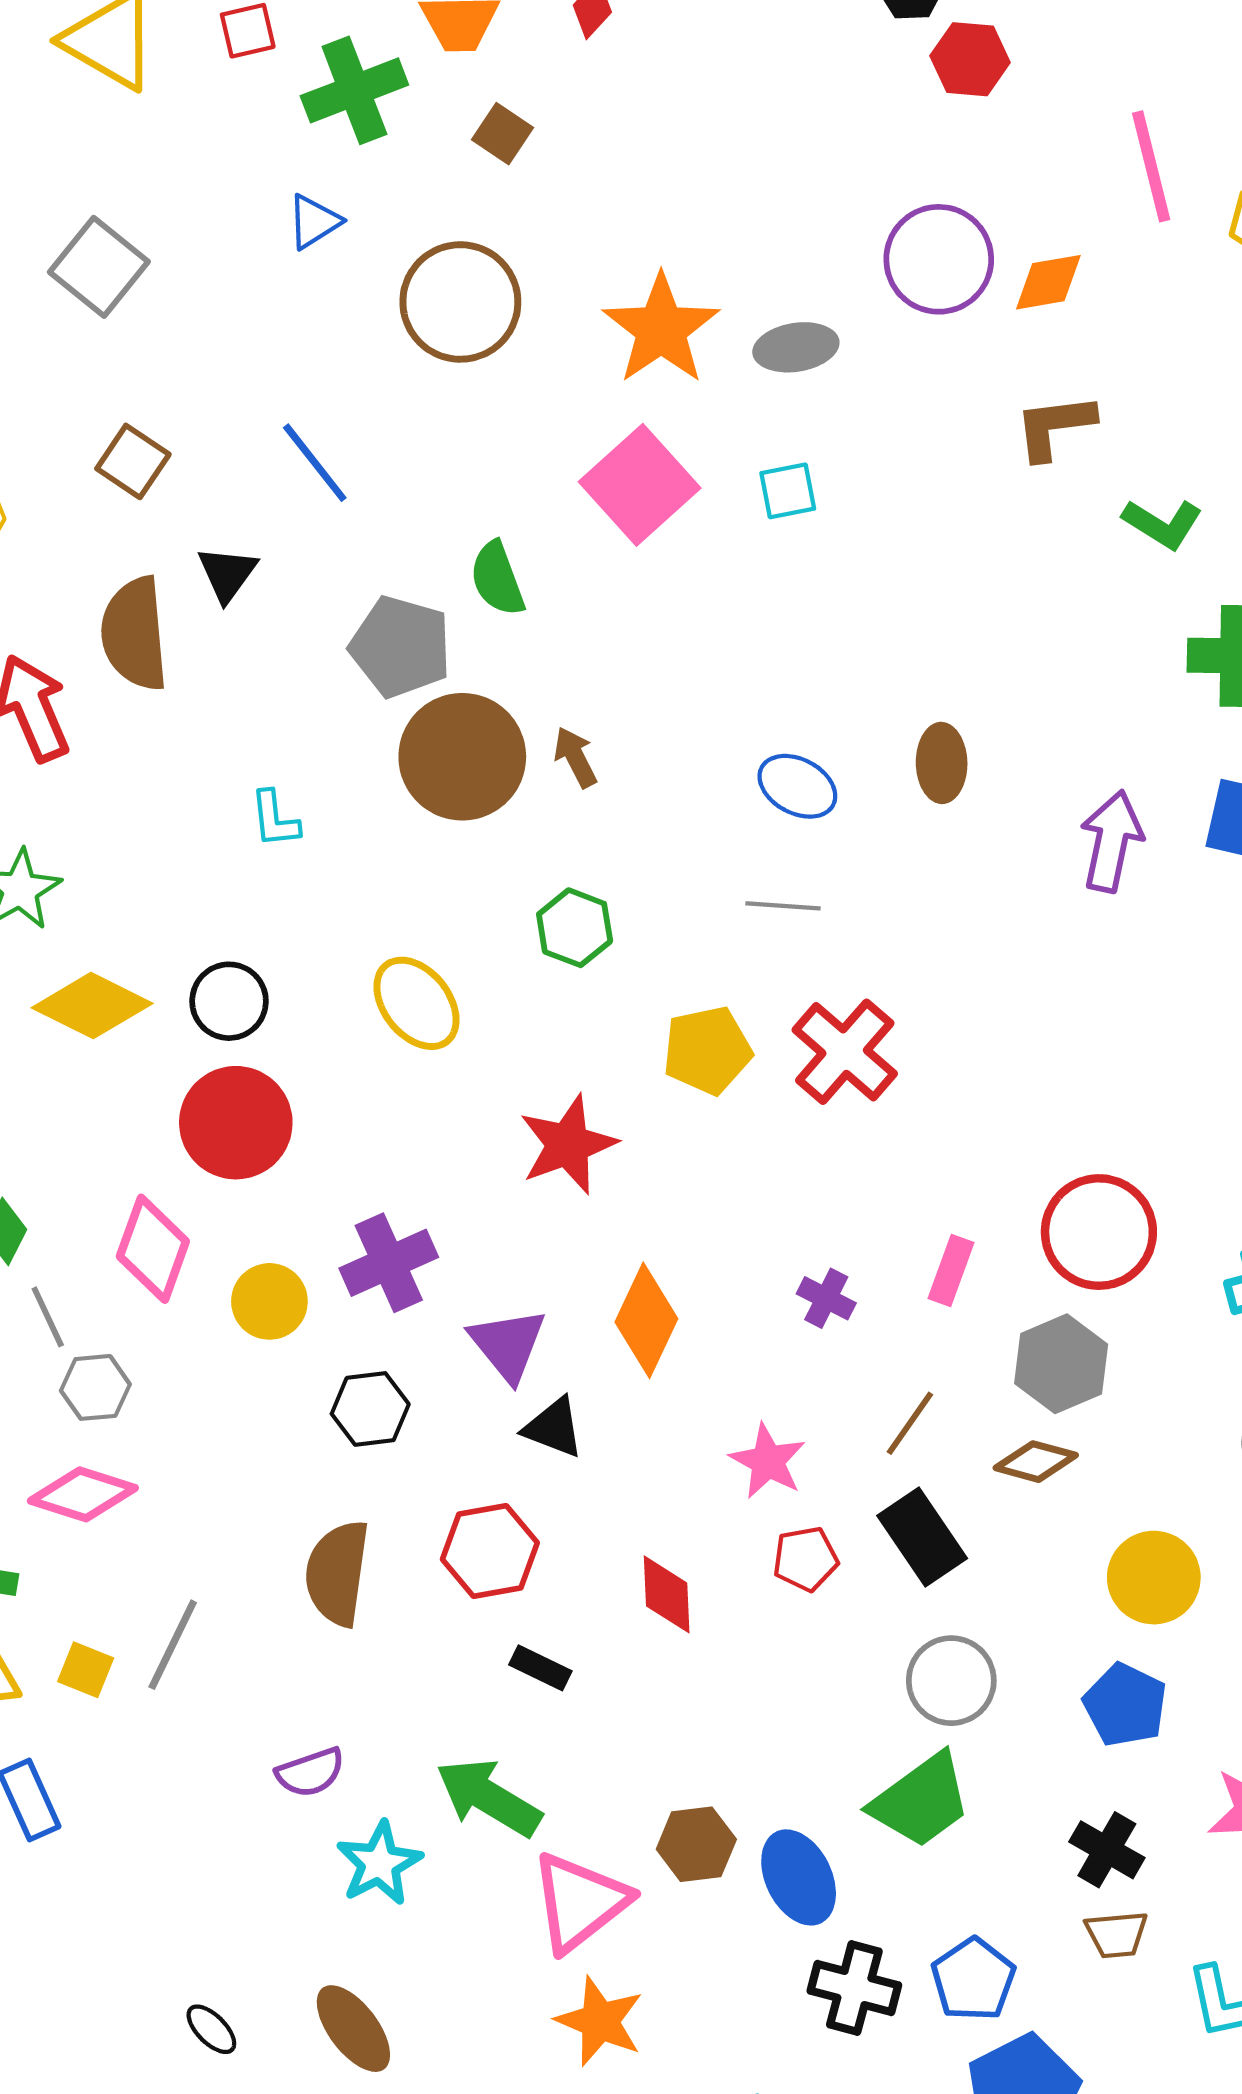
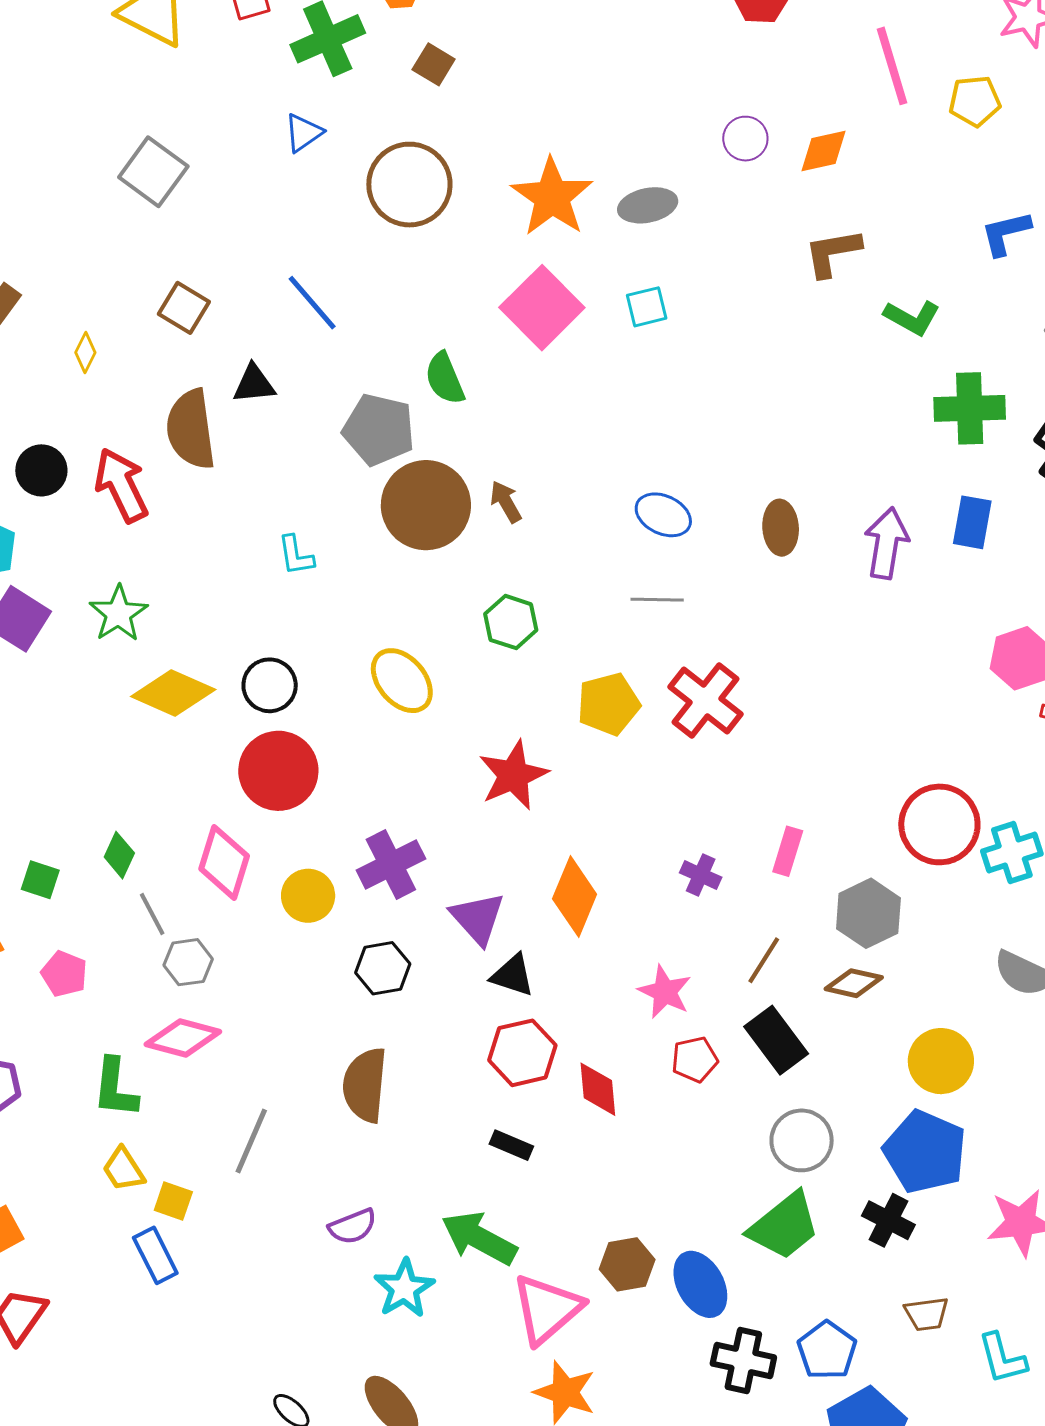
purple circle: (939, 259) -> (745, 139), size x0.6
black triangle: (227, 574) -> (254, 384), turned 51
brown ellipse: (942, 763) -> (781, 528), moved
red circle: (1099, 1232) -> (939, 824), moved
red hexagon: (490, 1551) -> (522, 1053), moved
yellow square: (86, 1670) -> (173, 1201), moved
blue pentagon: (1125, 1705) -> (925, 1152), size x1.4
black cross: (1107, 1850) -> (888, 1220), moved

